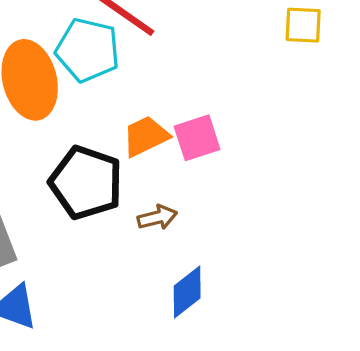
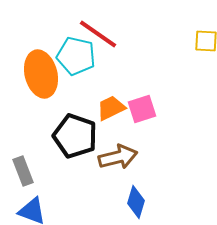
brown arrow: (157, 217) -> (118, 157), size x1.6
blue diamond: (187, 292) -> (136, 202), turned -36

